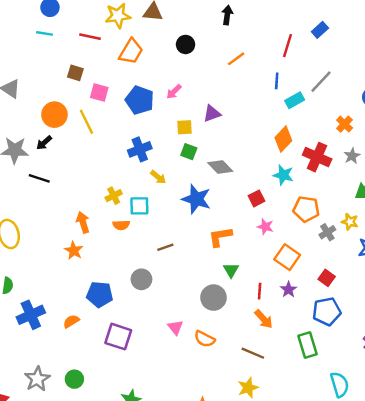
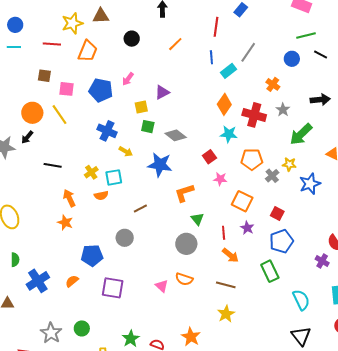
blue cross: (140, 149) -> (107, 131), turned -36
black line: (39, 178) -> (53, 165), moved
pink triangle: (175, 327) -> (162, 286), moved

